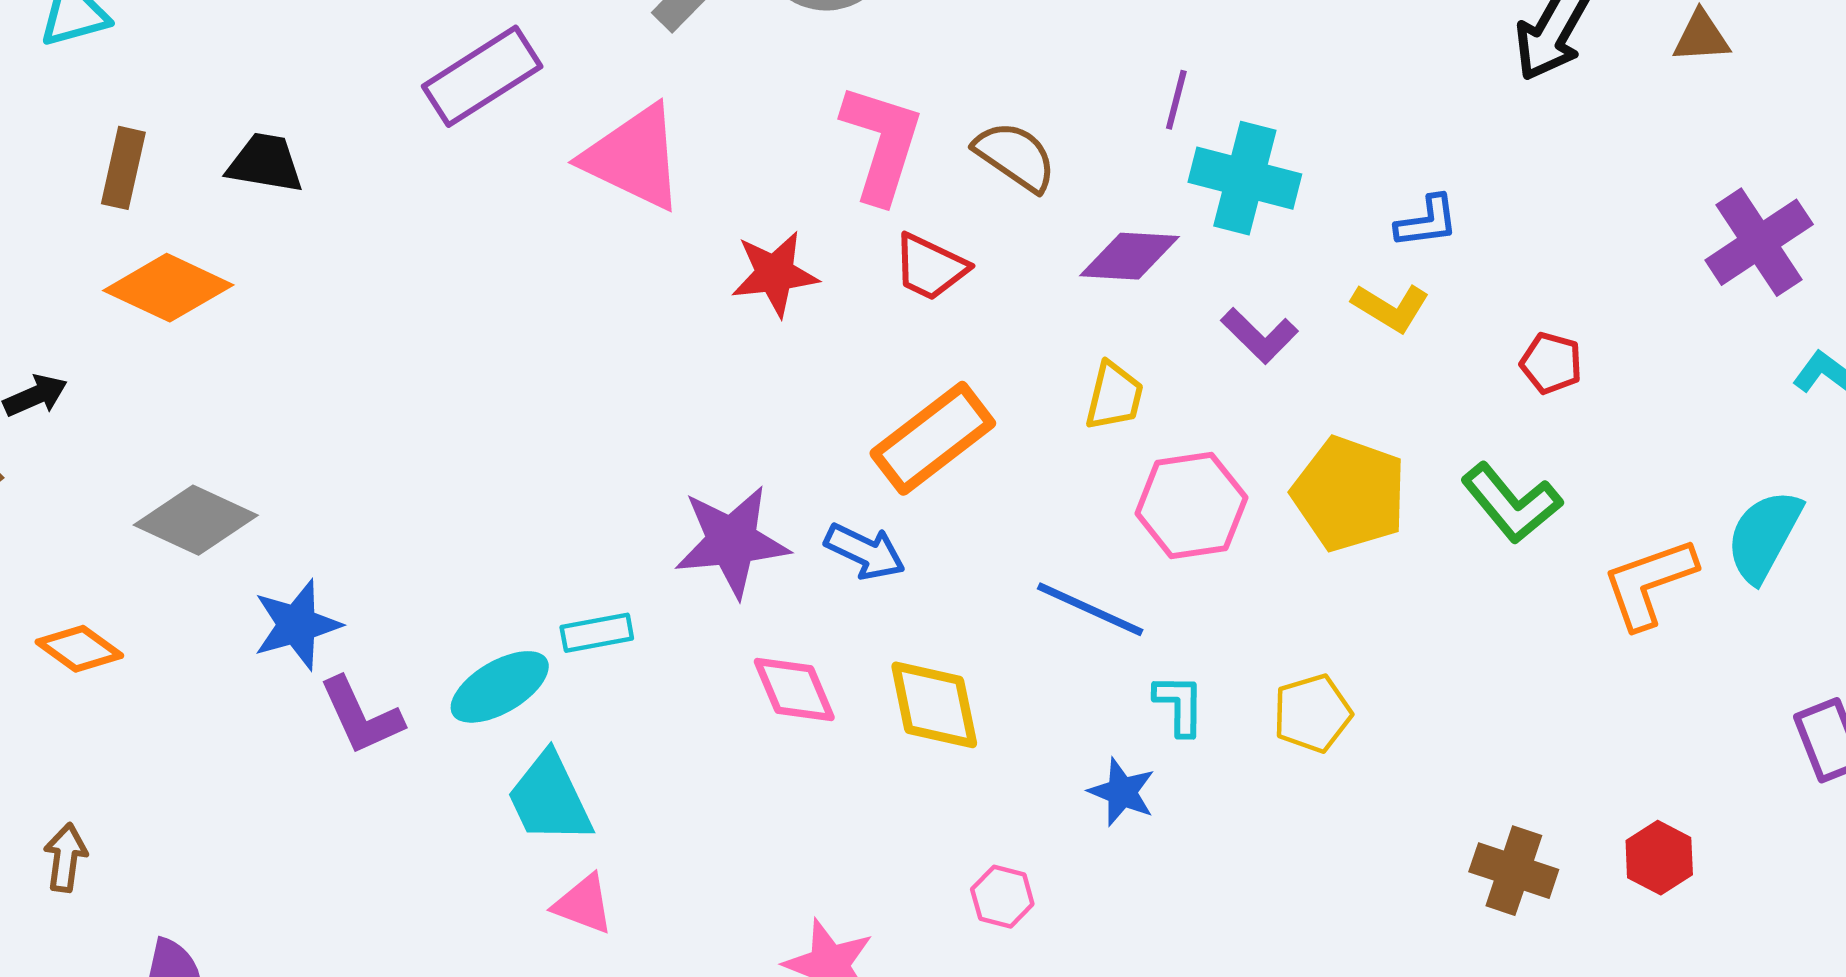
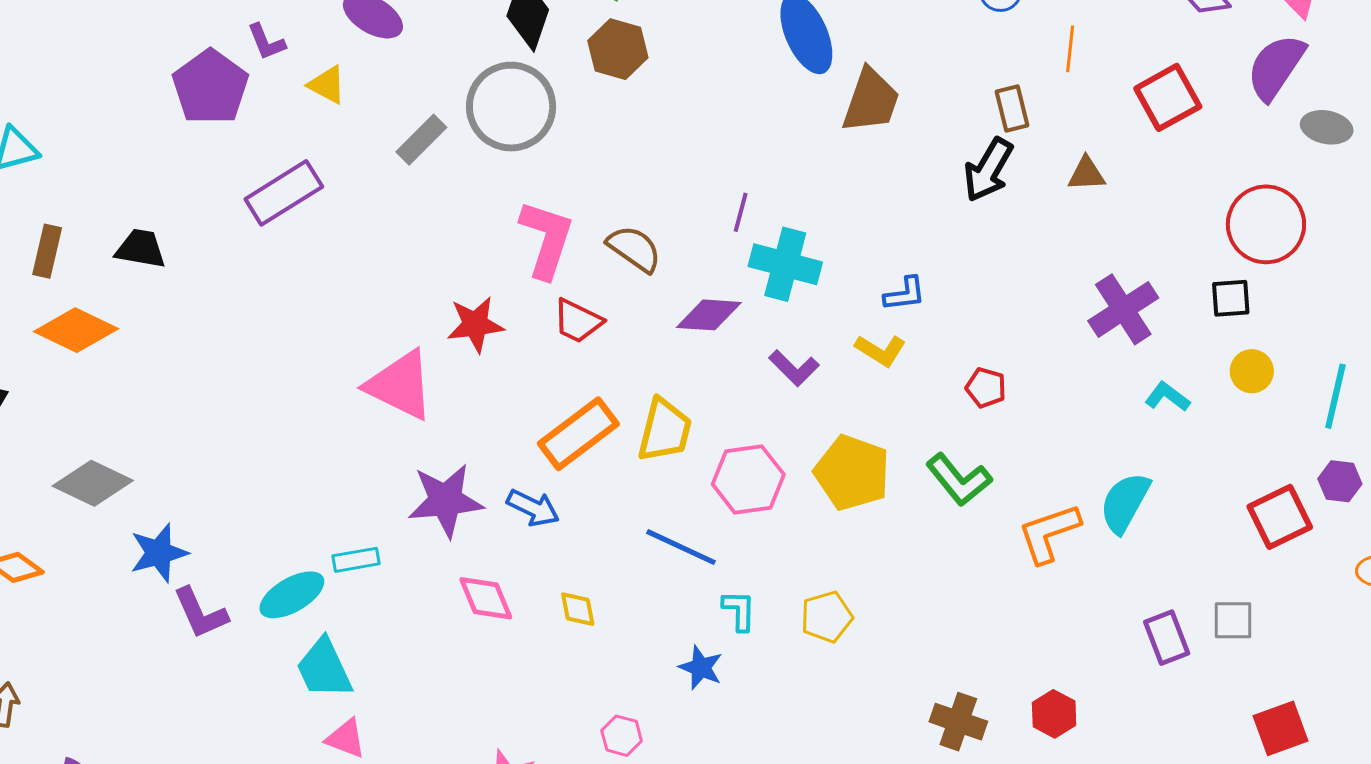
pink triangle: (634, 157) -> (400, 385), moved
yellow trapezoid: (1114, 396) -> (665, 430), moved, size x1.4
yellow diamond: (934, 705) -> (578, 609), size x0.6

